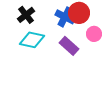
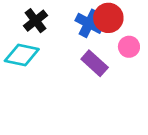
cyan diamond: (32, 40) -> (22, 55), moved

